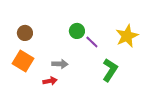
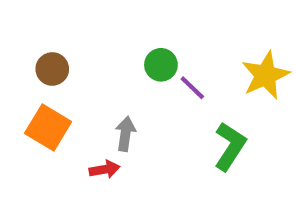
gray arrow: (60, 64) -> (125, 134), turned -84

